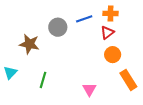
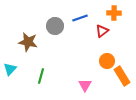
orange cross: (111, 13) -> (114, 13), moved
orange circle: (113, 55) -> (107, 61), moved

